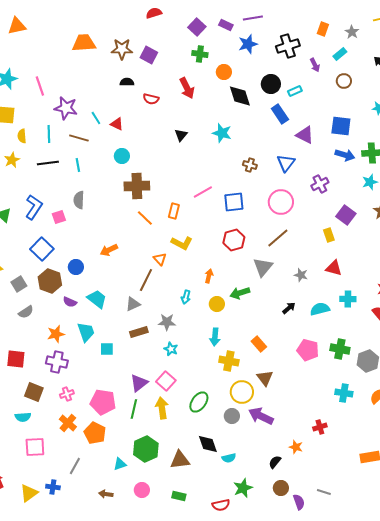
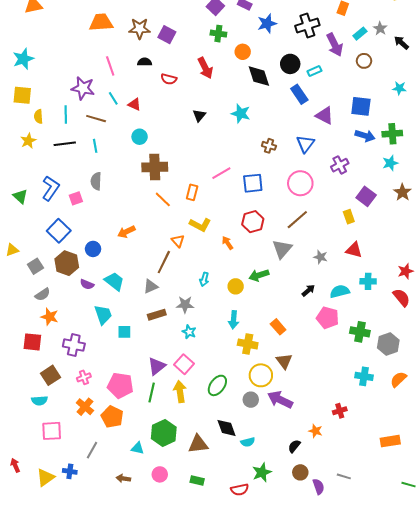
gray star: (352, 32) -> (380, 29), moved
purple arrow: (315, 65) -> (335, 45), size x1.6
pink line: (40, 86) -> (110, 66), moved
orange arrow: (209, 276) -> (228, 243), moved, turned -48
orange star: (56, 334) -> (50, 317), moved, turned 30
pink pentagon: (308, 350) -> (328, 318), moved
brown square: (34, 392) -> (51, 375), turned 36
cyan triangle: (120, 464) -> (138, 448), turned 32

